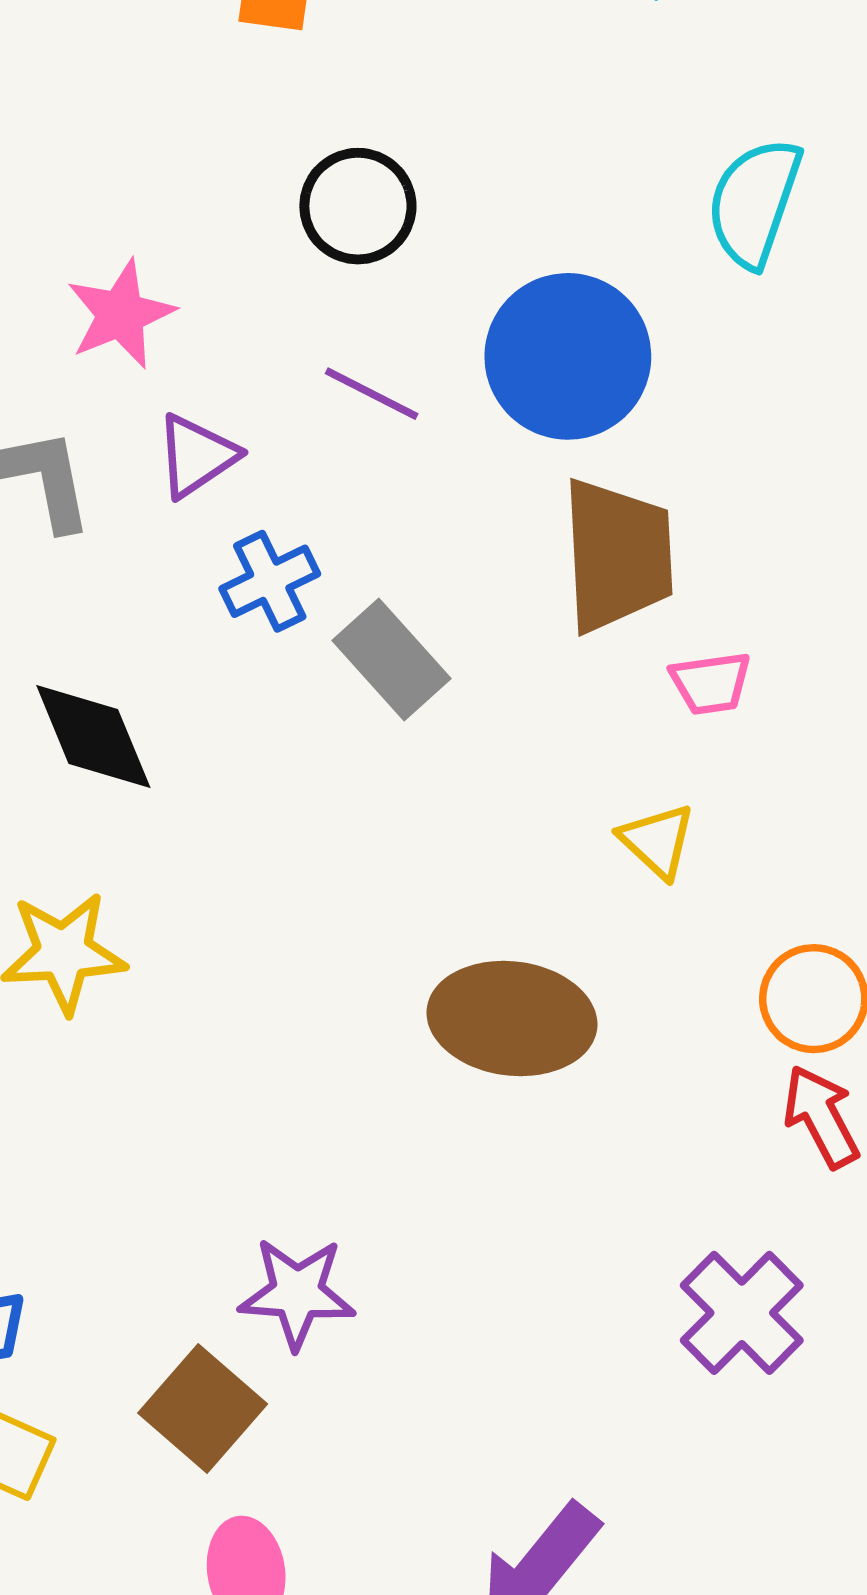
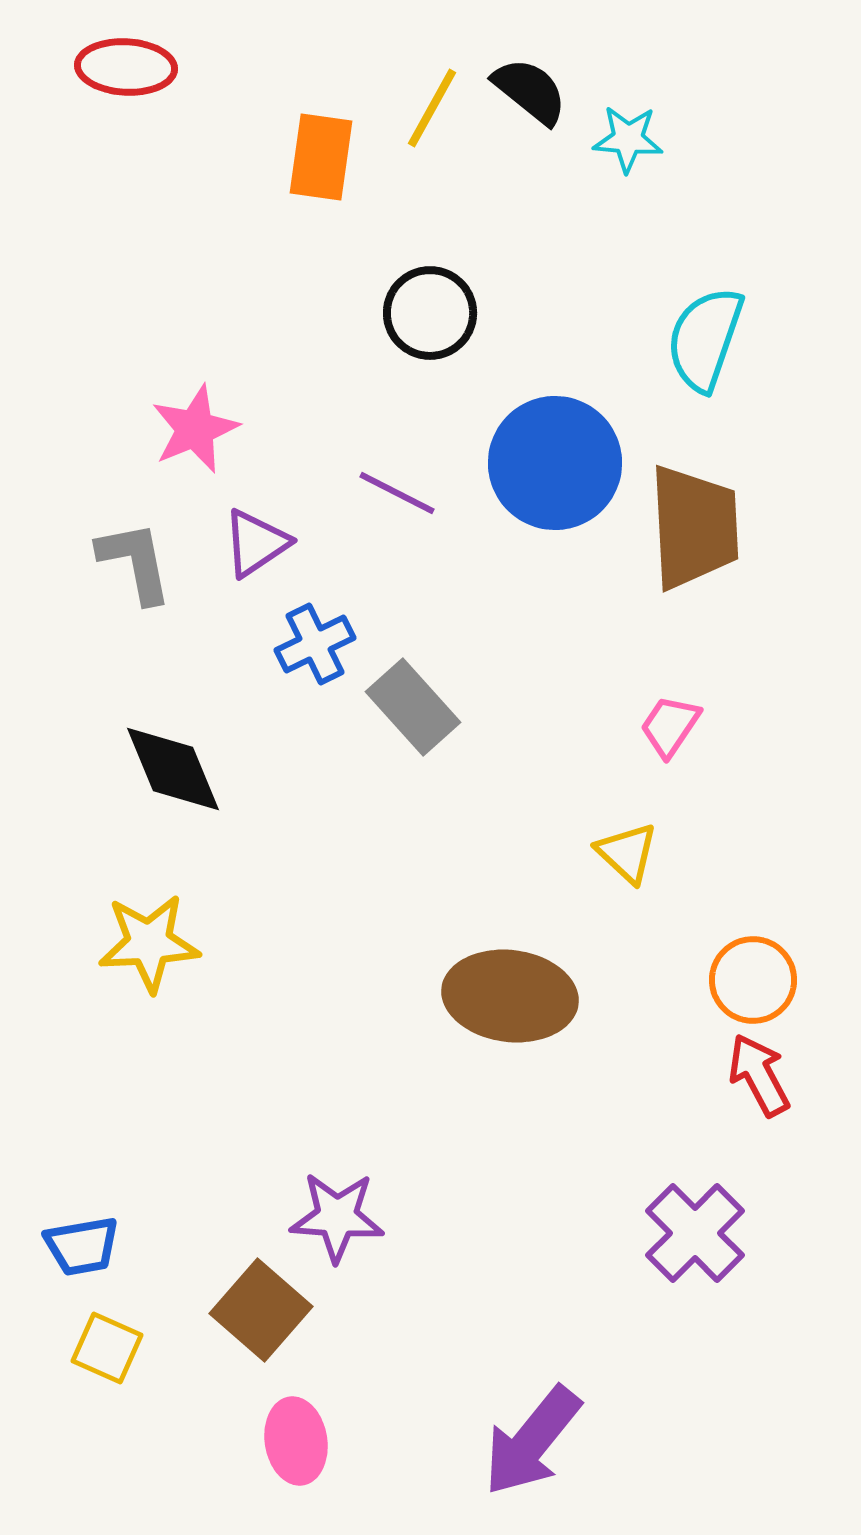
black circle: (358, 206) -> (430, 313), moved
brown trapezoid: (618, 555) -> (694, 527), moved
pink trapezoid: (711, 683) -> (670, 726), turned 132

